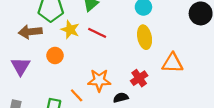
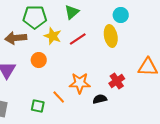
red line: (97, 33) -> (78, 39), turned -60
yellow ellipse: (145, 37) -> (111, 36), moved

